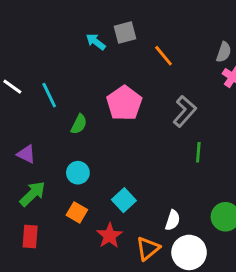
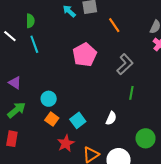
green semicircle: (79, 124) -> (30, 21), moved, turned -32
orange square: (77, 212) -> (52, 119), moved
white semicircle: (173, 220) -> (111, 118), moved

